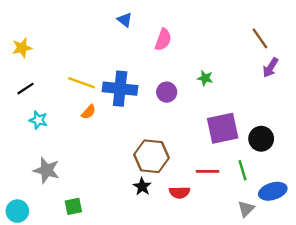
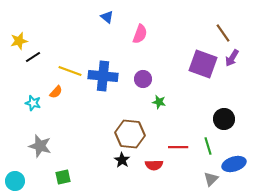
green star: (205, 78) -> (159, 102), moved
black line: (26, 89) -> (33, 57), moved
orange semicircle: (89, 112) -> (56, 92), moved
purple square: (223, 128) -> (203, 64), moved, turned 32

